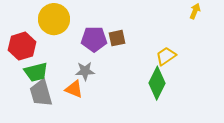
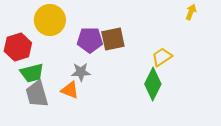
brown square: (117, 38) -> (113, 39), size x1.4

